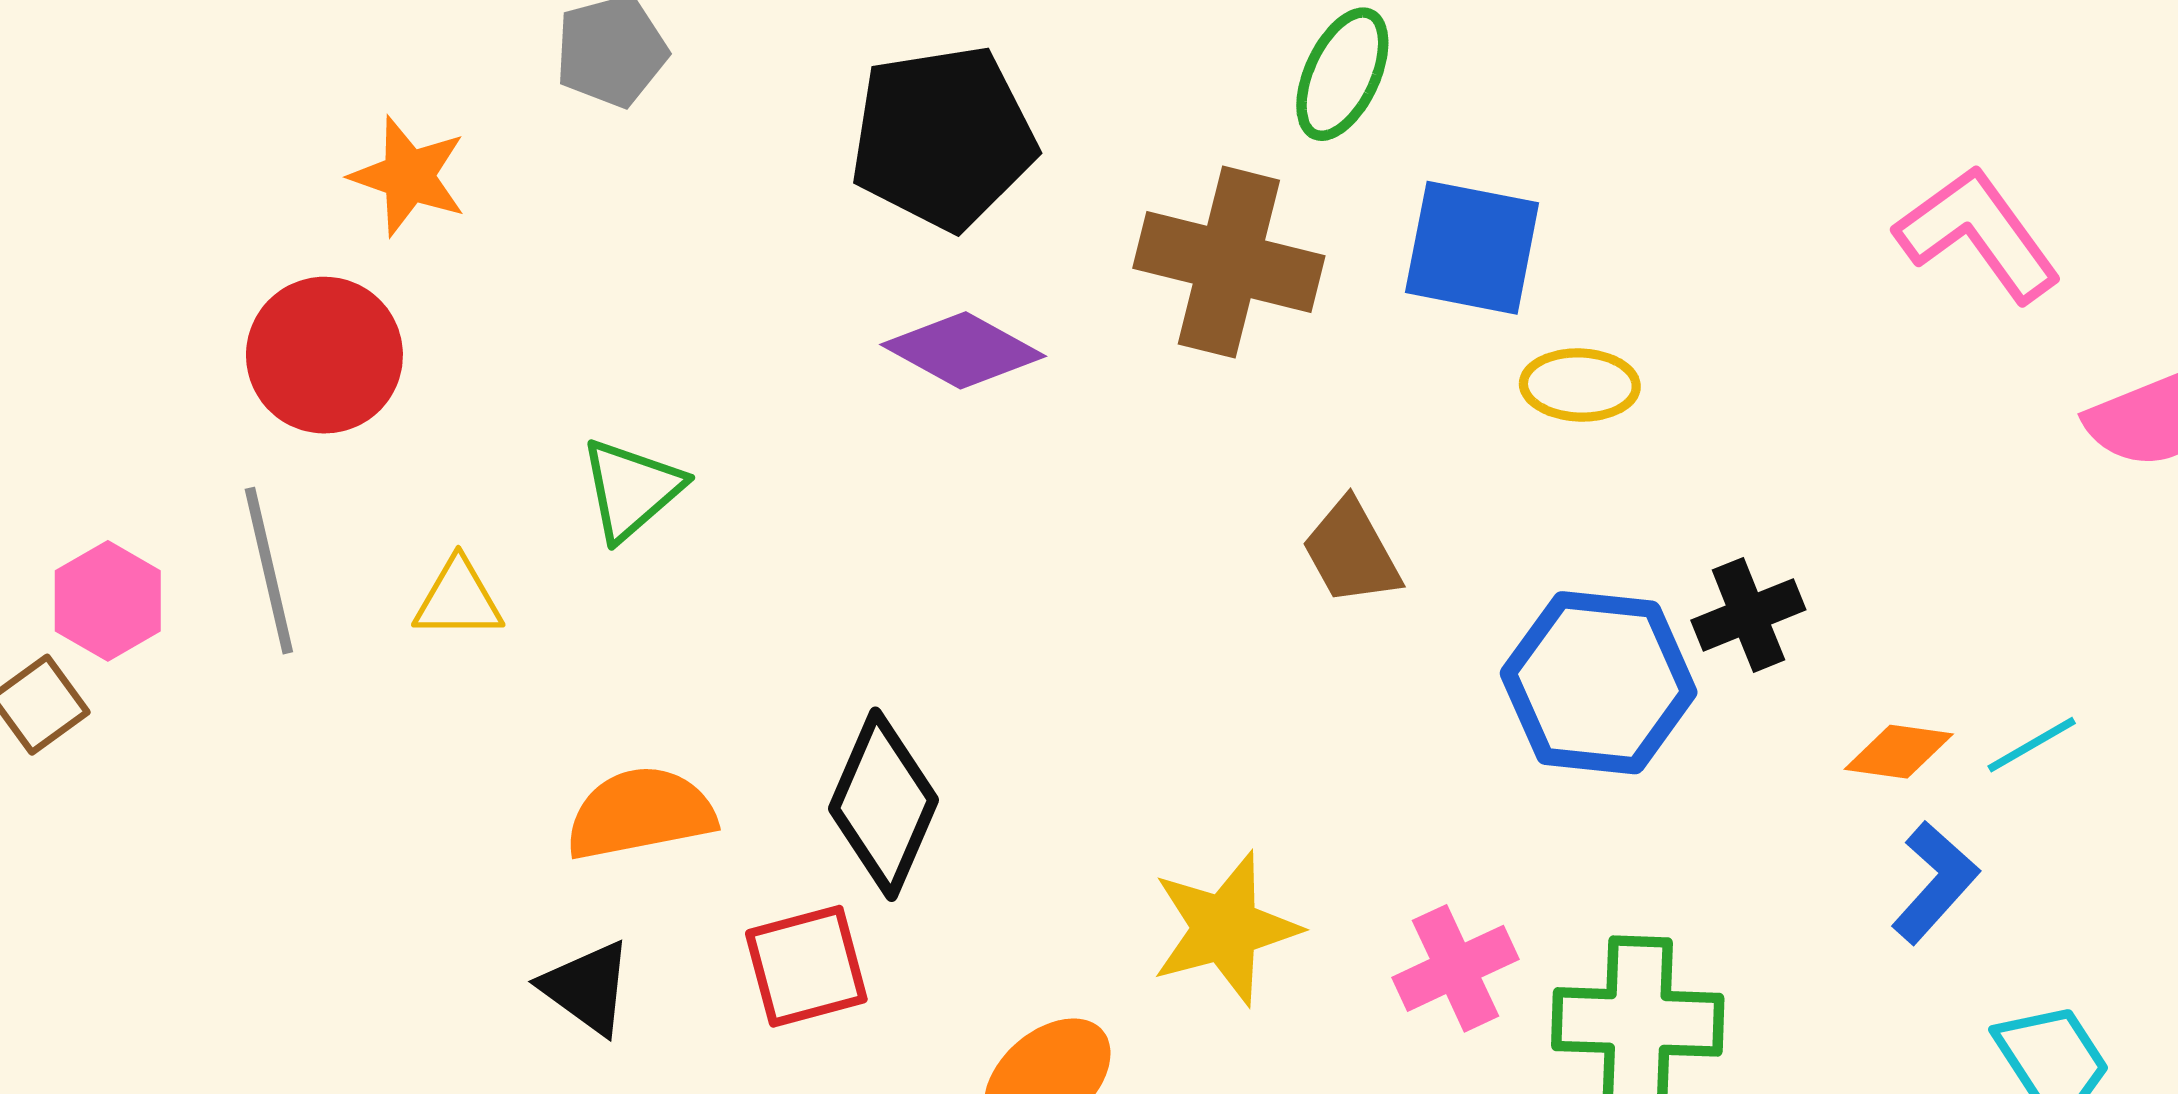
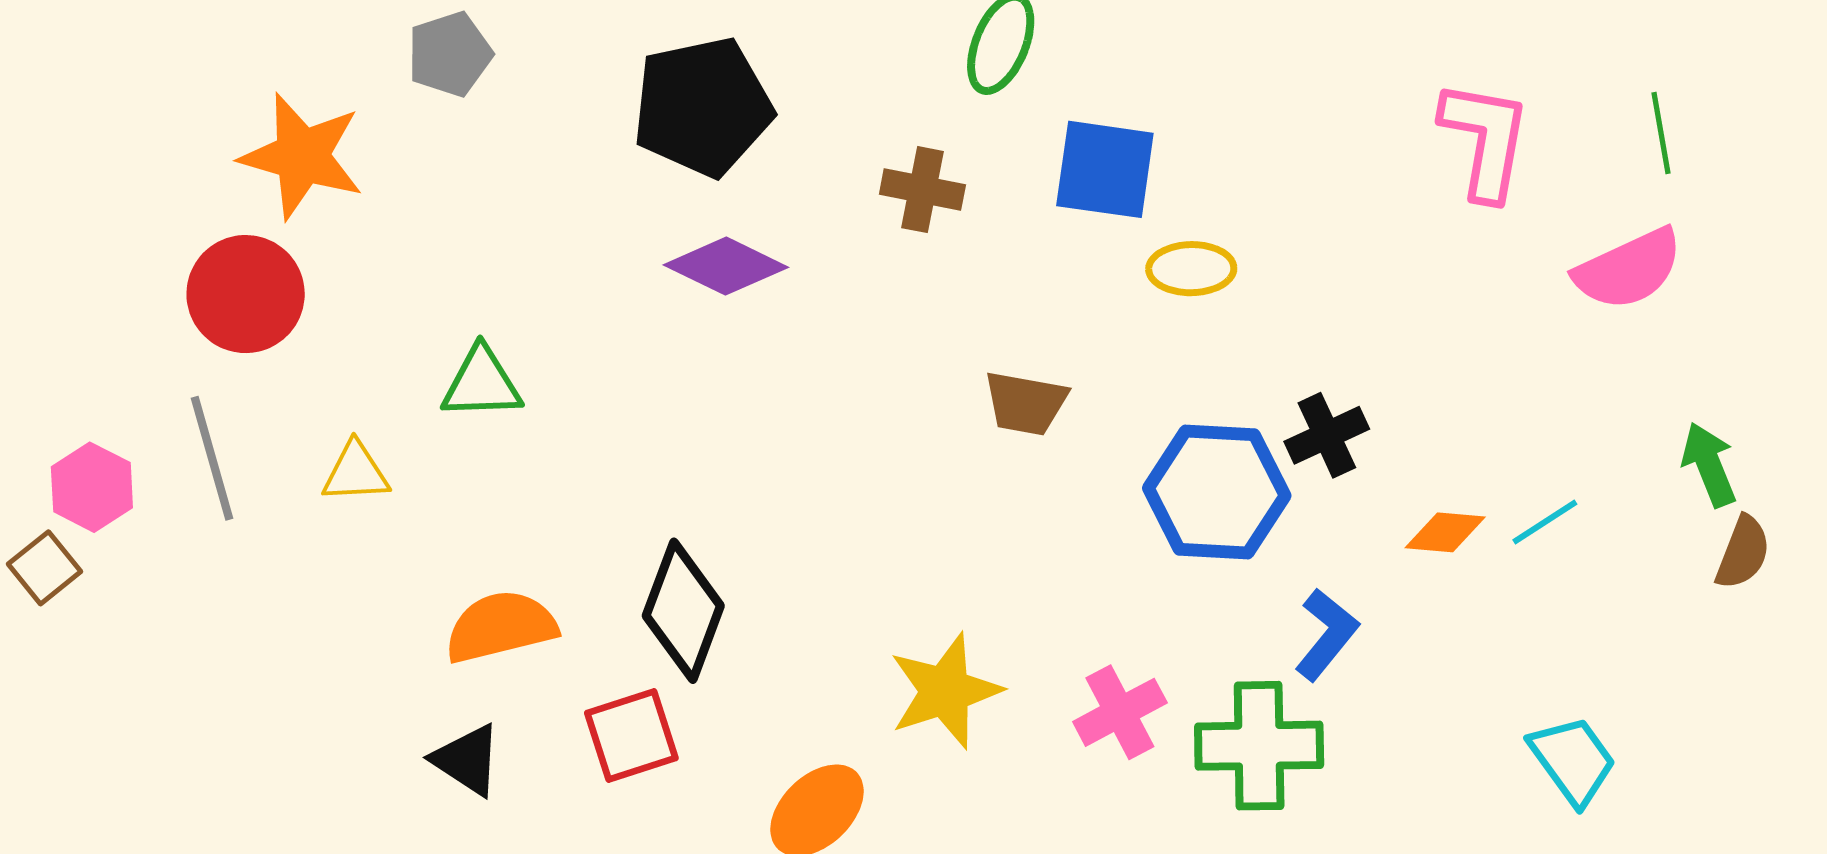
orange star: (409, 176) -> (302, 156), size x1.4
pink L-shape: (1978, 234) -> (1485, 140), turned 49
brown cross: (1229, 262) -> (922, 190), size x0.6
green triangle: (631, 489) -> (482, 383), turned 42
brown trapezoid: (1351, 552) -> (1026, 403), turned -48
blue L-shape: (1935, 882) -> (1326, 634), moved

